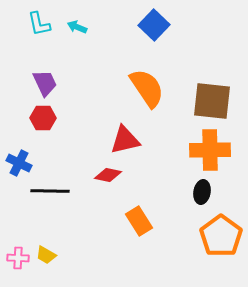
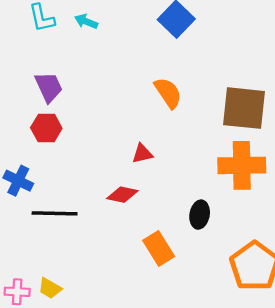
orange semicircle: (147, 88) -> (168, 93), size x0.7
red triangle: (125, 140) -> (142, 154), size x0.6
black ellipse: (202, 192) -> (200, 215), moved

